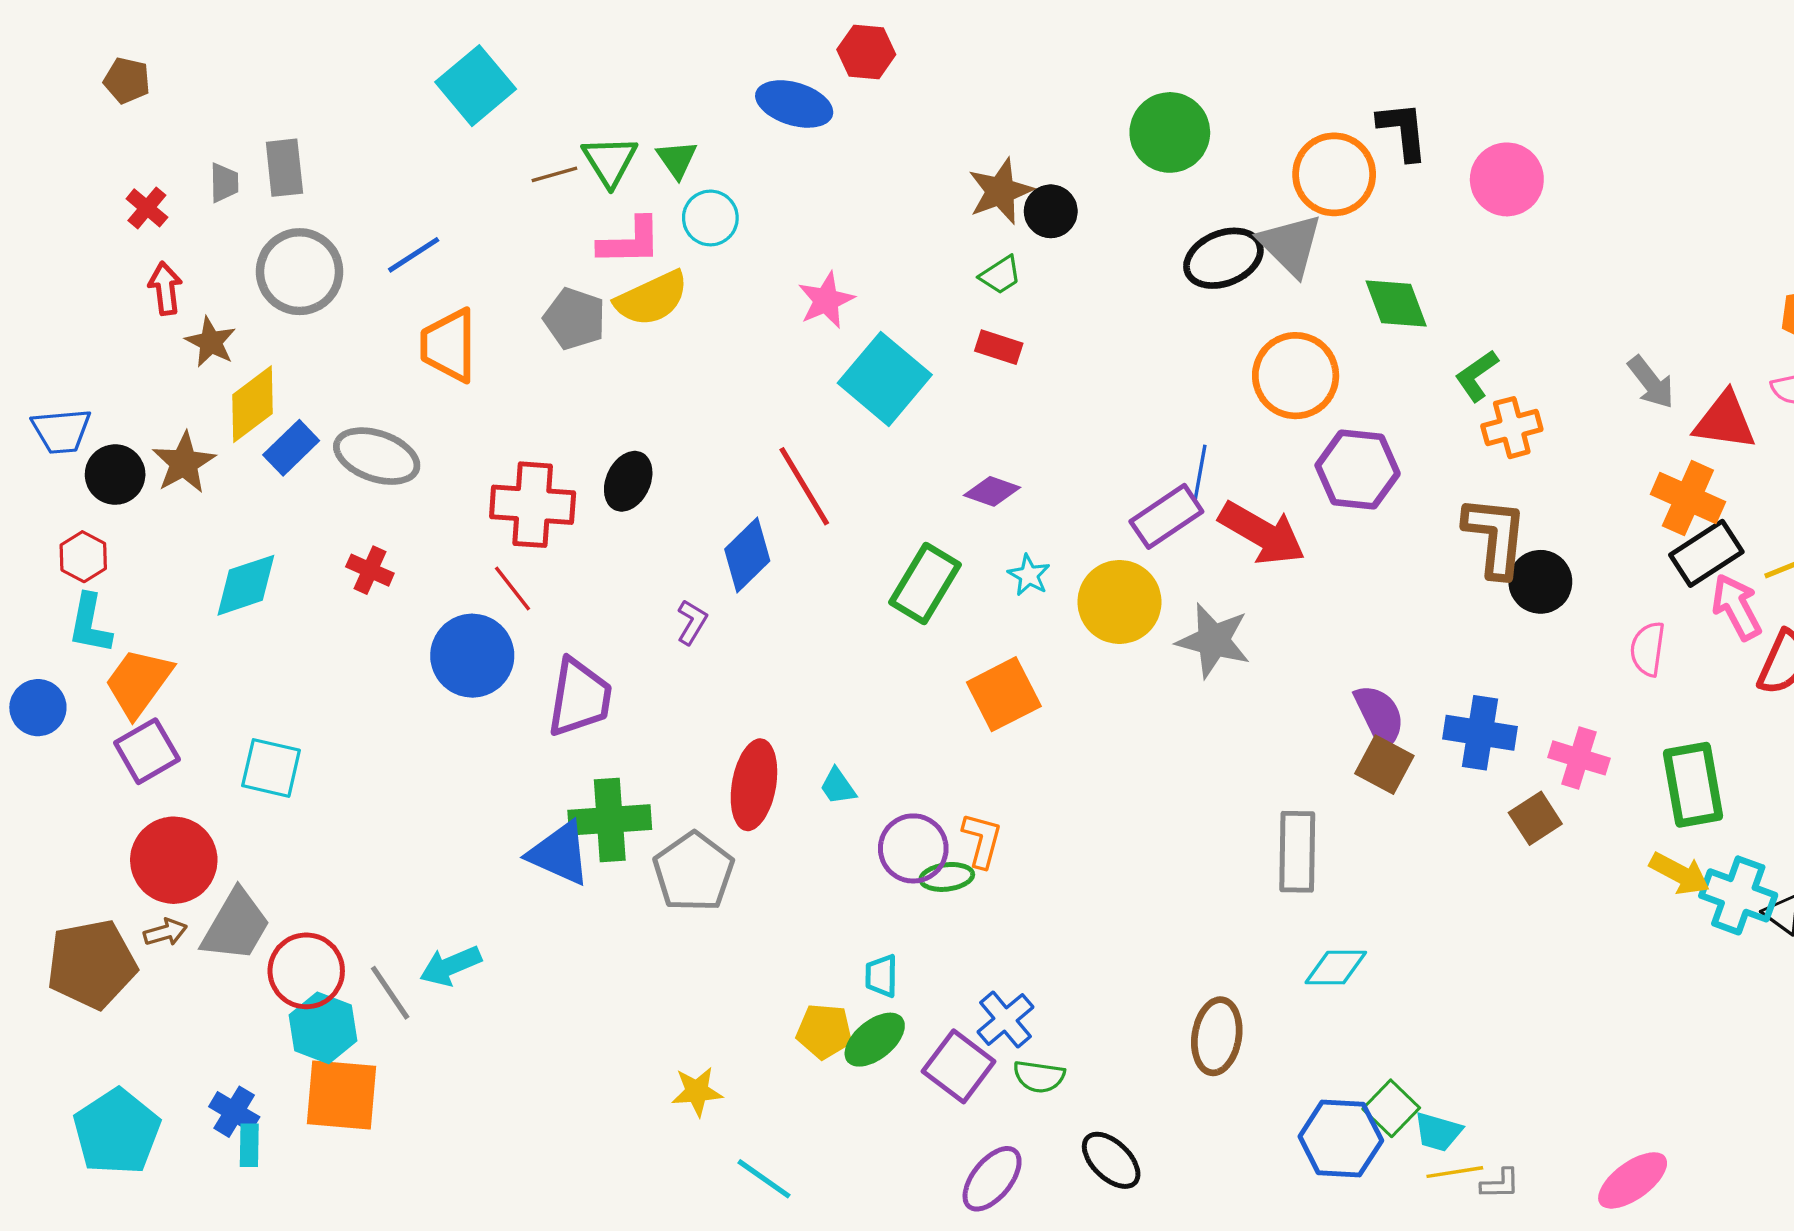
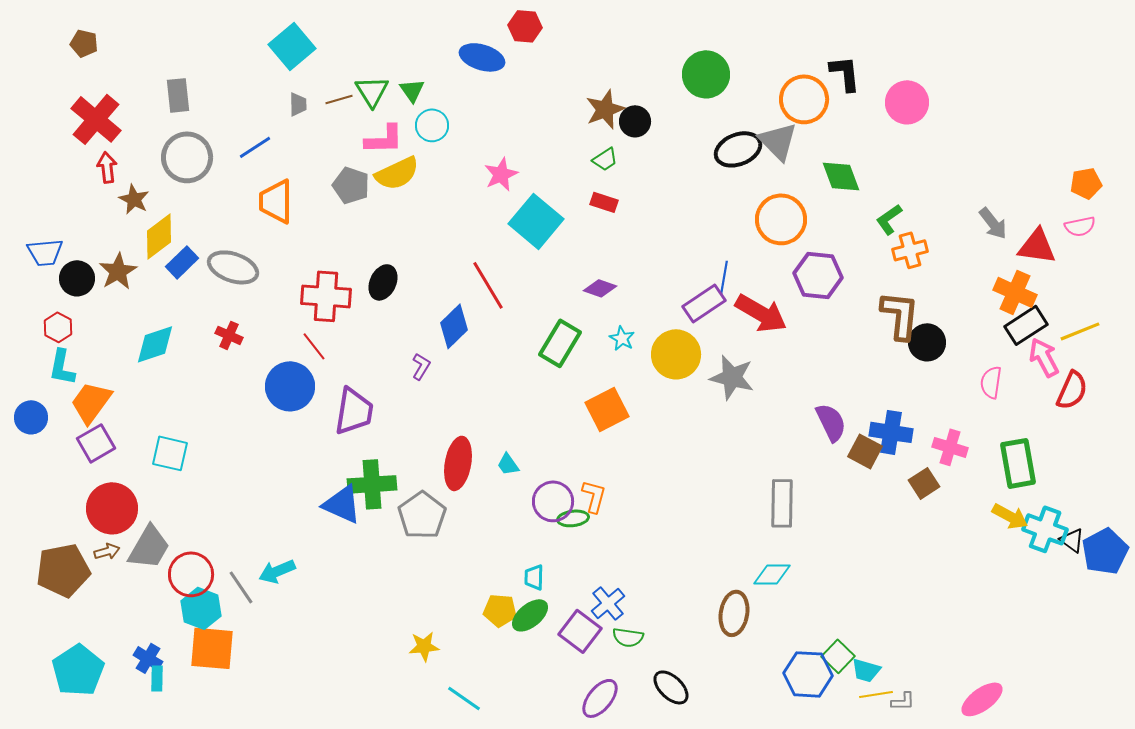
gray trapezoid: (224, 183) -> (298, 104), moved
red cross: (147, 208) -> (96, 119), size x2.0
brown square: (1384, 765) -> (865, 451), moved
cyan diamond: (1336, 968) -> (772, 574), moved

